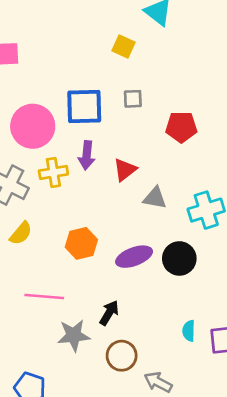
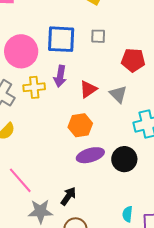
gray triangle: (155, 198) -> (118, 94), moved, turned 30
orange hexagon: (81, 243) -> (80, 125), moved
pink line: (44, 297) -> (20, 180), turned 40

